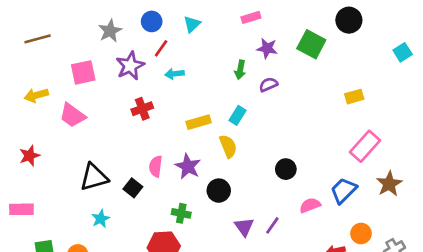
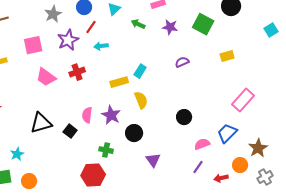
green arrow: (240, 70) -> (138, 24), moved, turned 104
purple semicircle: (268, 85) -> (182, 62), moved
yellow rectangle: (354, 97) -> (227, 56), moved
pink trapezoid: (72, 115) -> (46, 77), moved
cyan rectangle: (238, 115) -> (140, 71), moved
brown star: (389, 184) -> (258, 148), moved
cyan star: (101, 219) -> (17, 154), moved
purple line: (272, 225) -> (198, 167), moved

